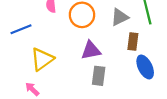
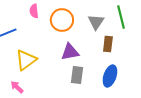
gray triangle: (120, 17) -> (96, 22), turned -30
blue ellipse: (145, 67) -> (110, 76), moved, turned 45

